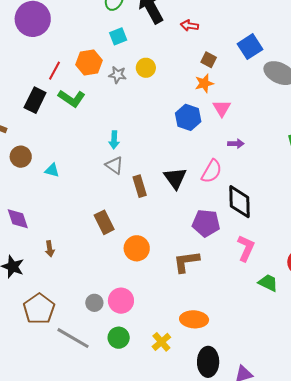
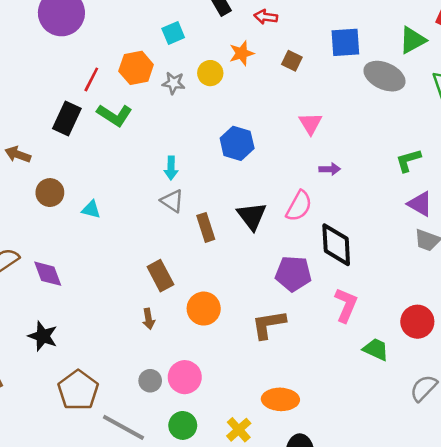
blue square: (250, 47) -> (345, 42), turned 30
orange star: (204, 83) -> (242, 53), moved
blue hexagon: (188, 117) -> (237, 143), moved
brown arrow: (50, 249) -> (149, 319), moved

